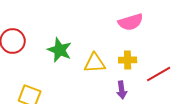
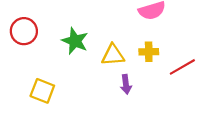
purple arrow: (122, 90) -> (126, 84), moved

